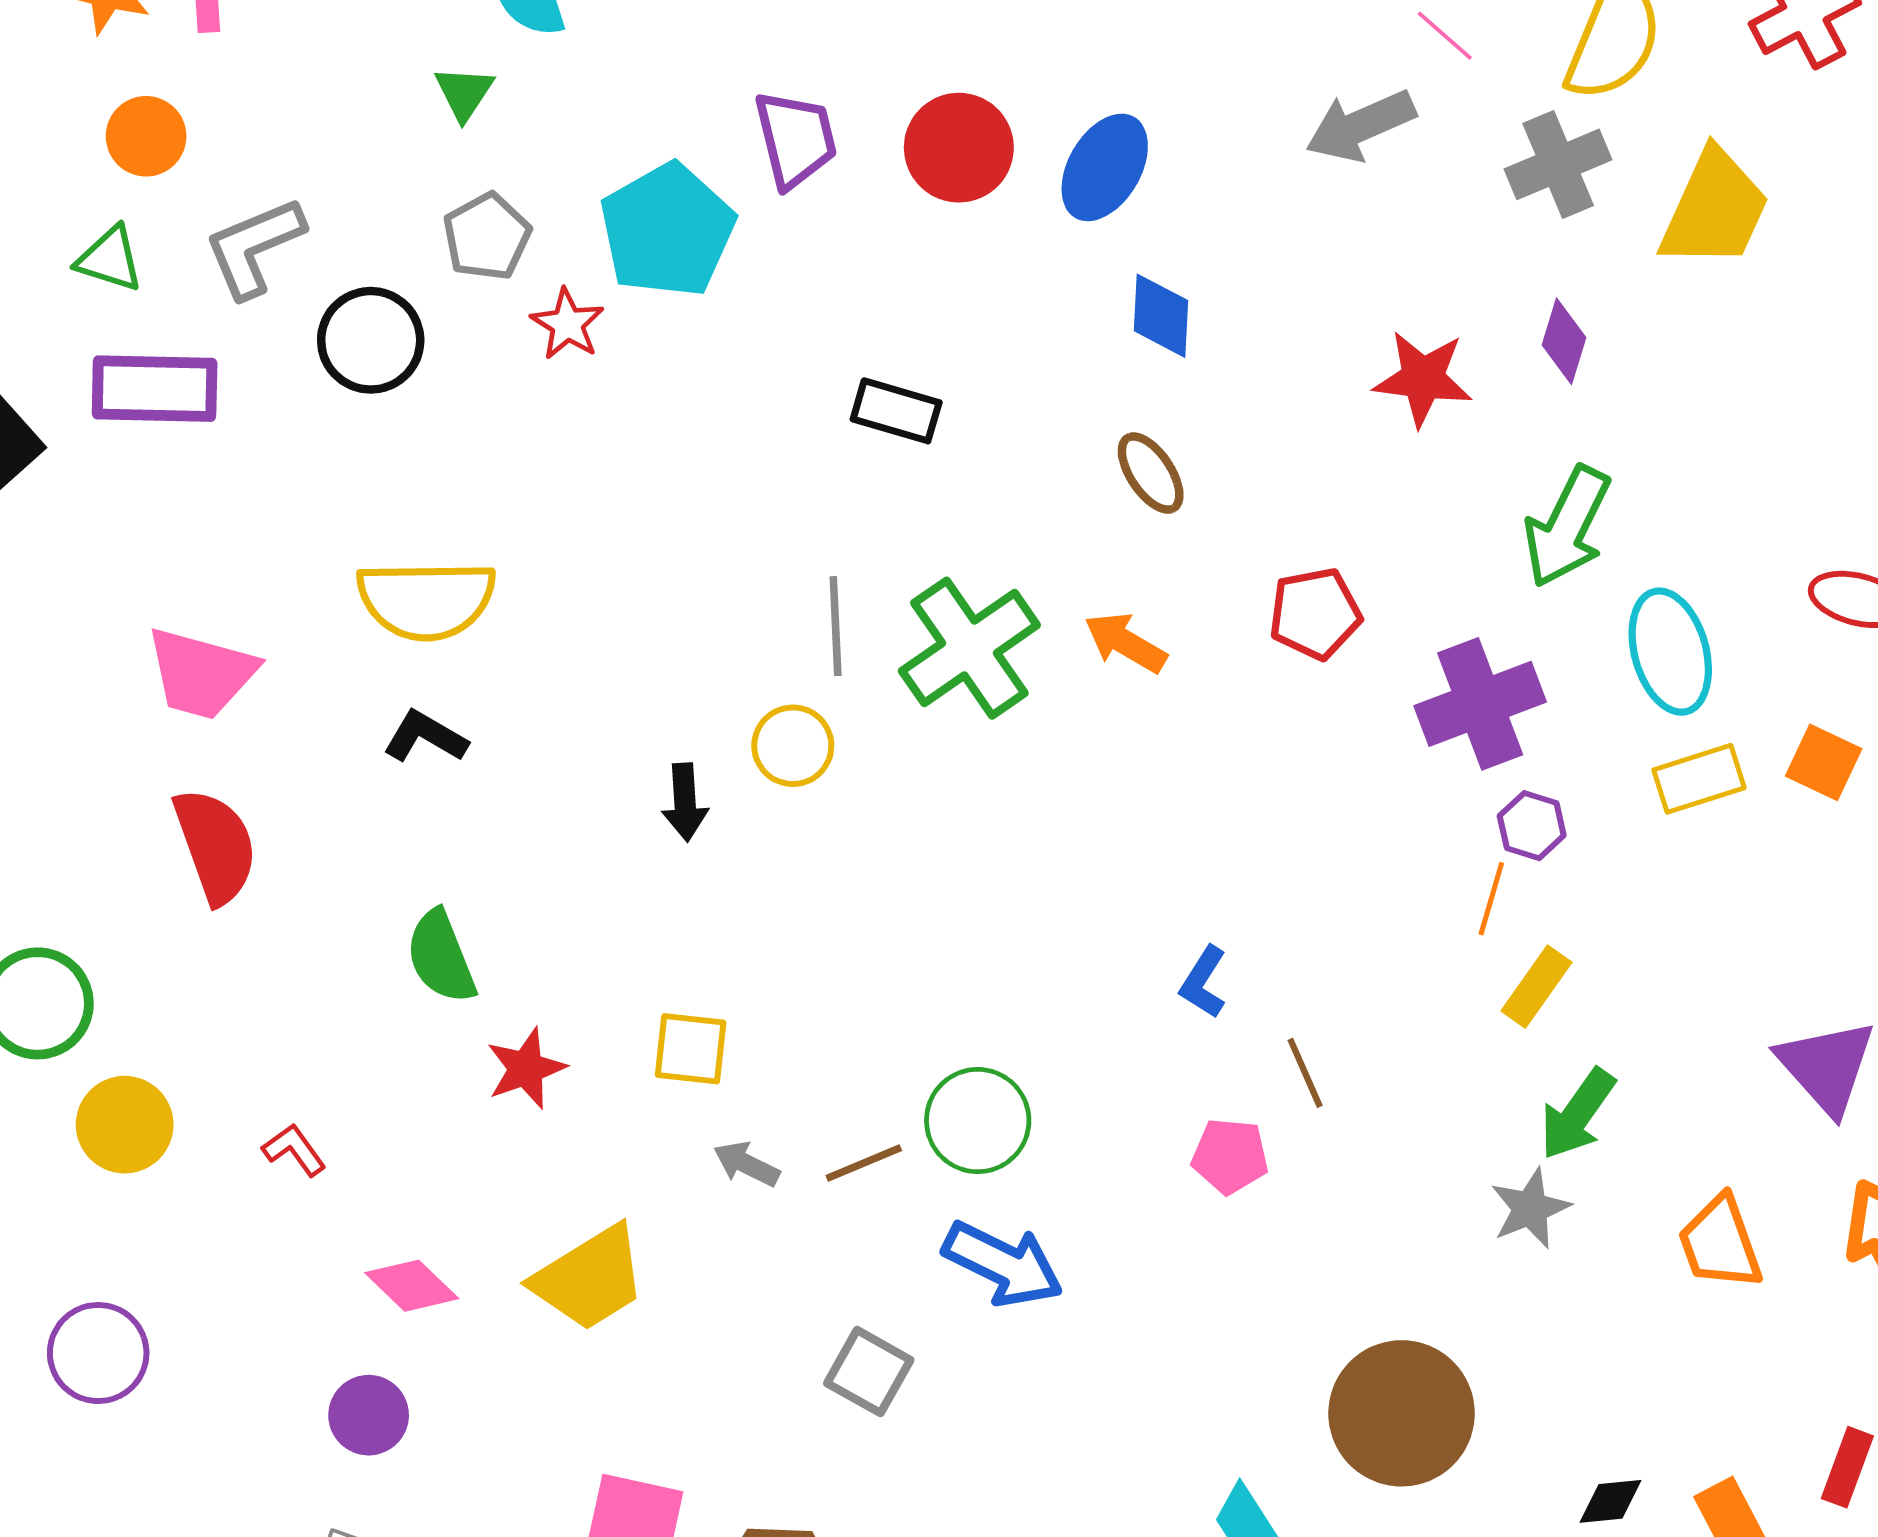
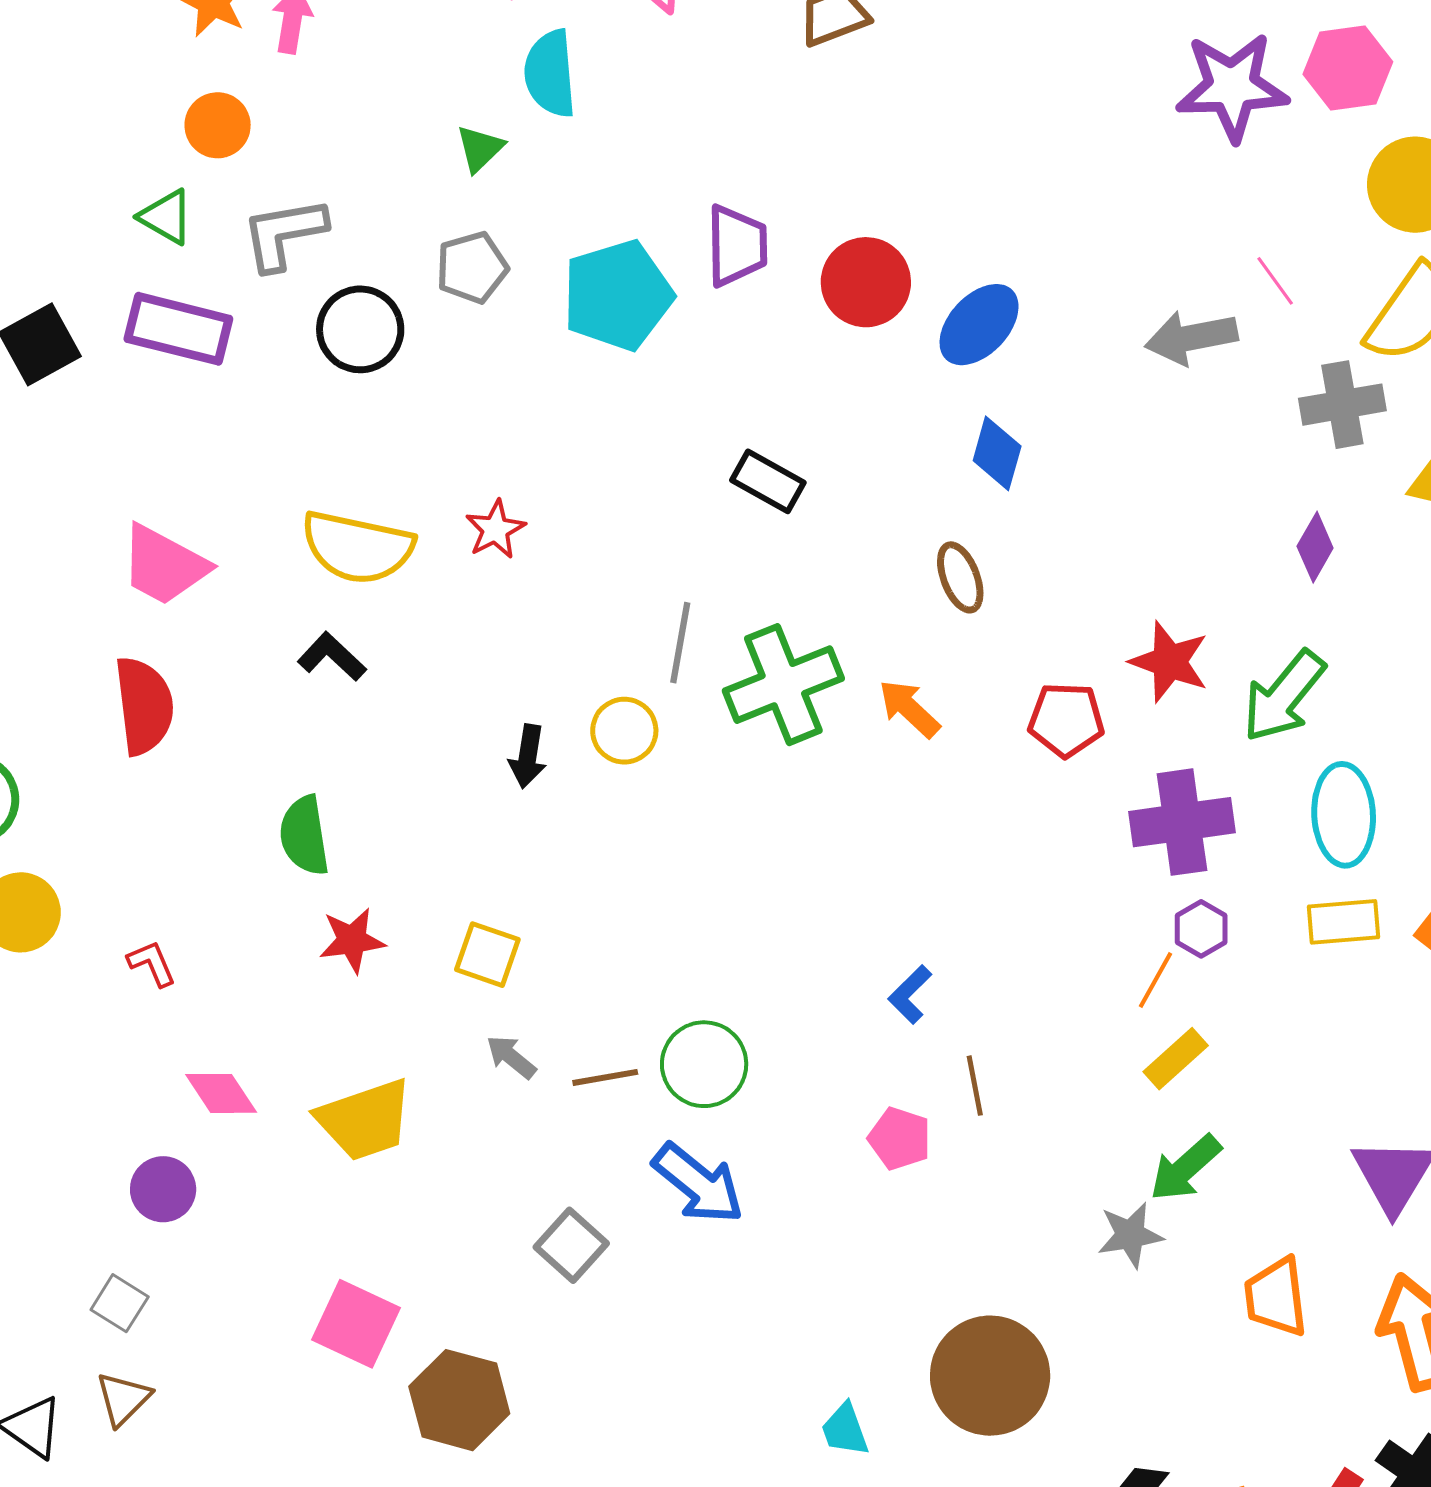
red star: (567, 324) -> (495, 529), moved
red star: (1423, 378) -> (1169, 662), moved

